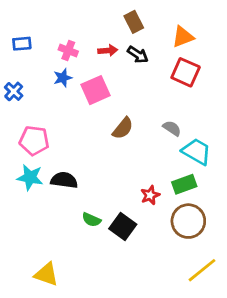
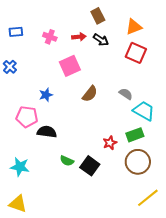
blue star: (63, 78) -> (46, 95), moved
pink pentagon: (34, 141) -> (27, 117), moved
cyan star: (30, 177) -> (20, 167), moved
yellow triangle: (46, 274) -> (18, 204), moved

